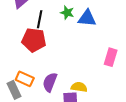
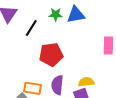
black line: (40, 19) -> (31, 28), turned 36
red pentagon: (34, 40) -> (51, 54), moved

